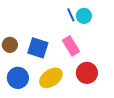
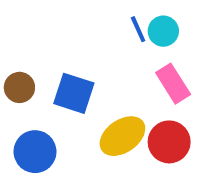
pink rectangle: (71, 46) -> (173, 84), moved
yellow ellipse: (51, 78) -> (122, 136), moved

